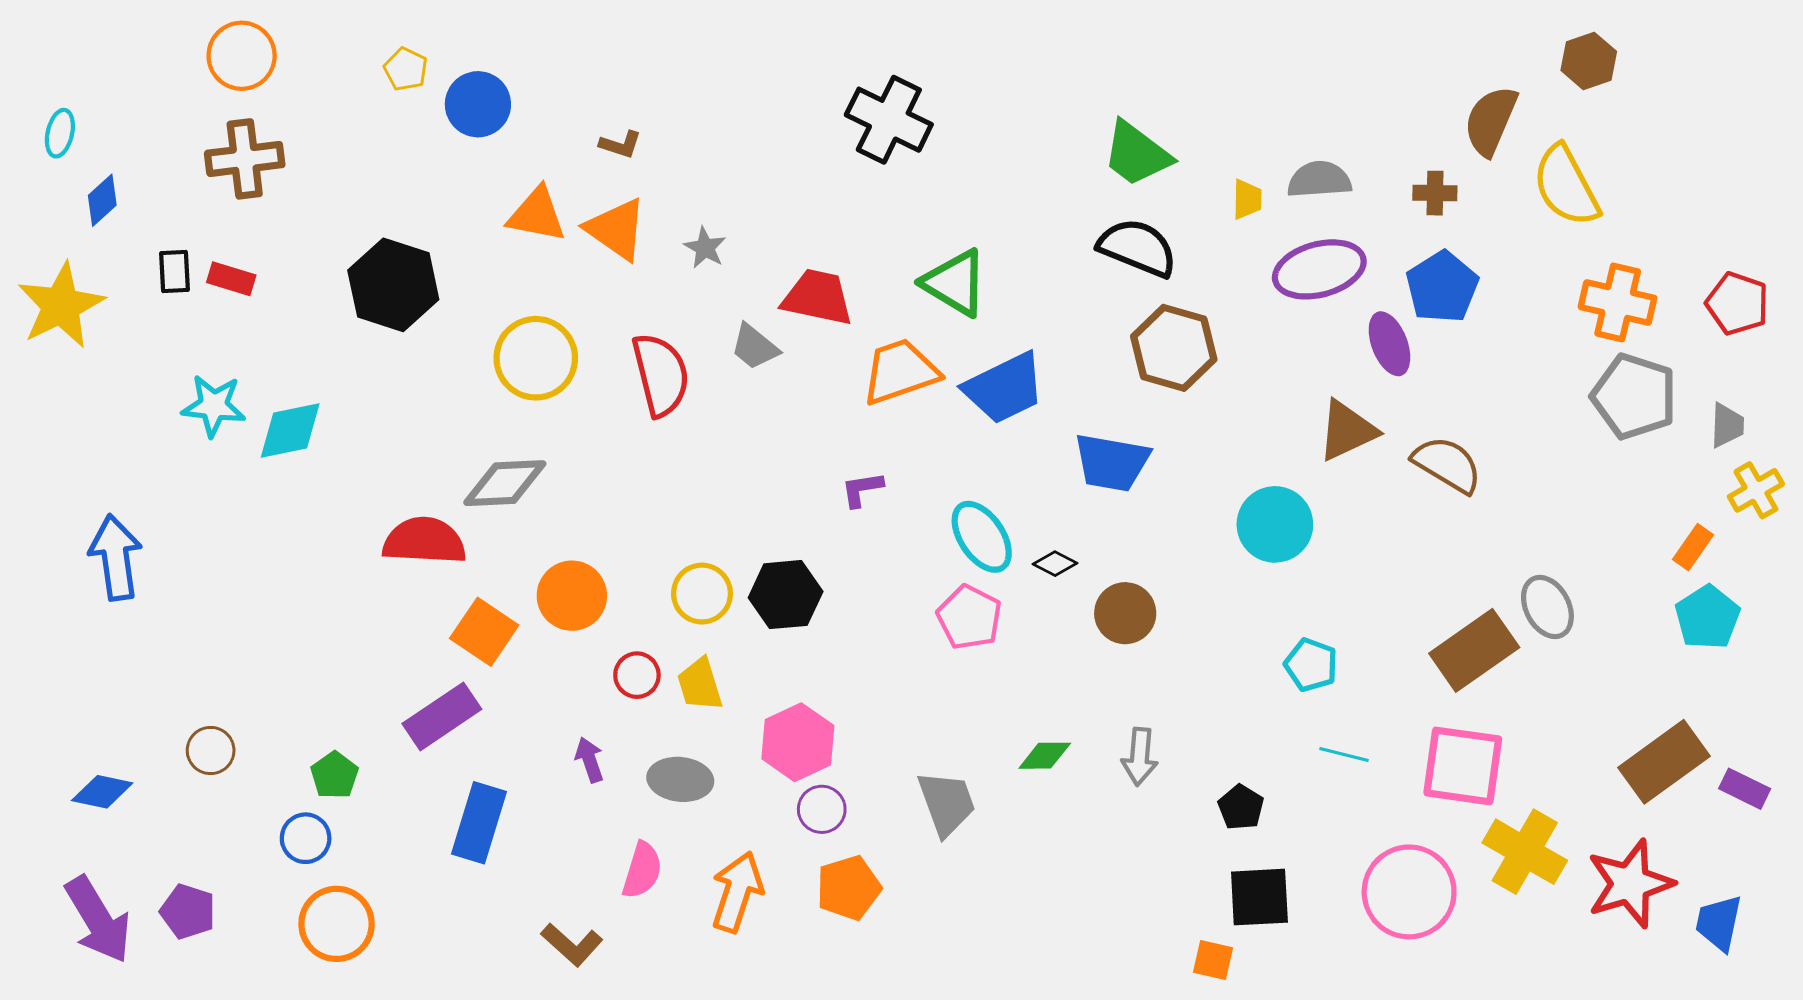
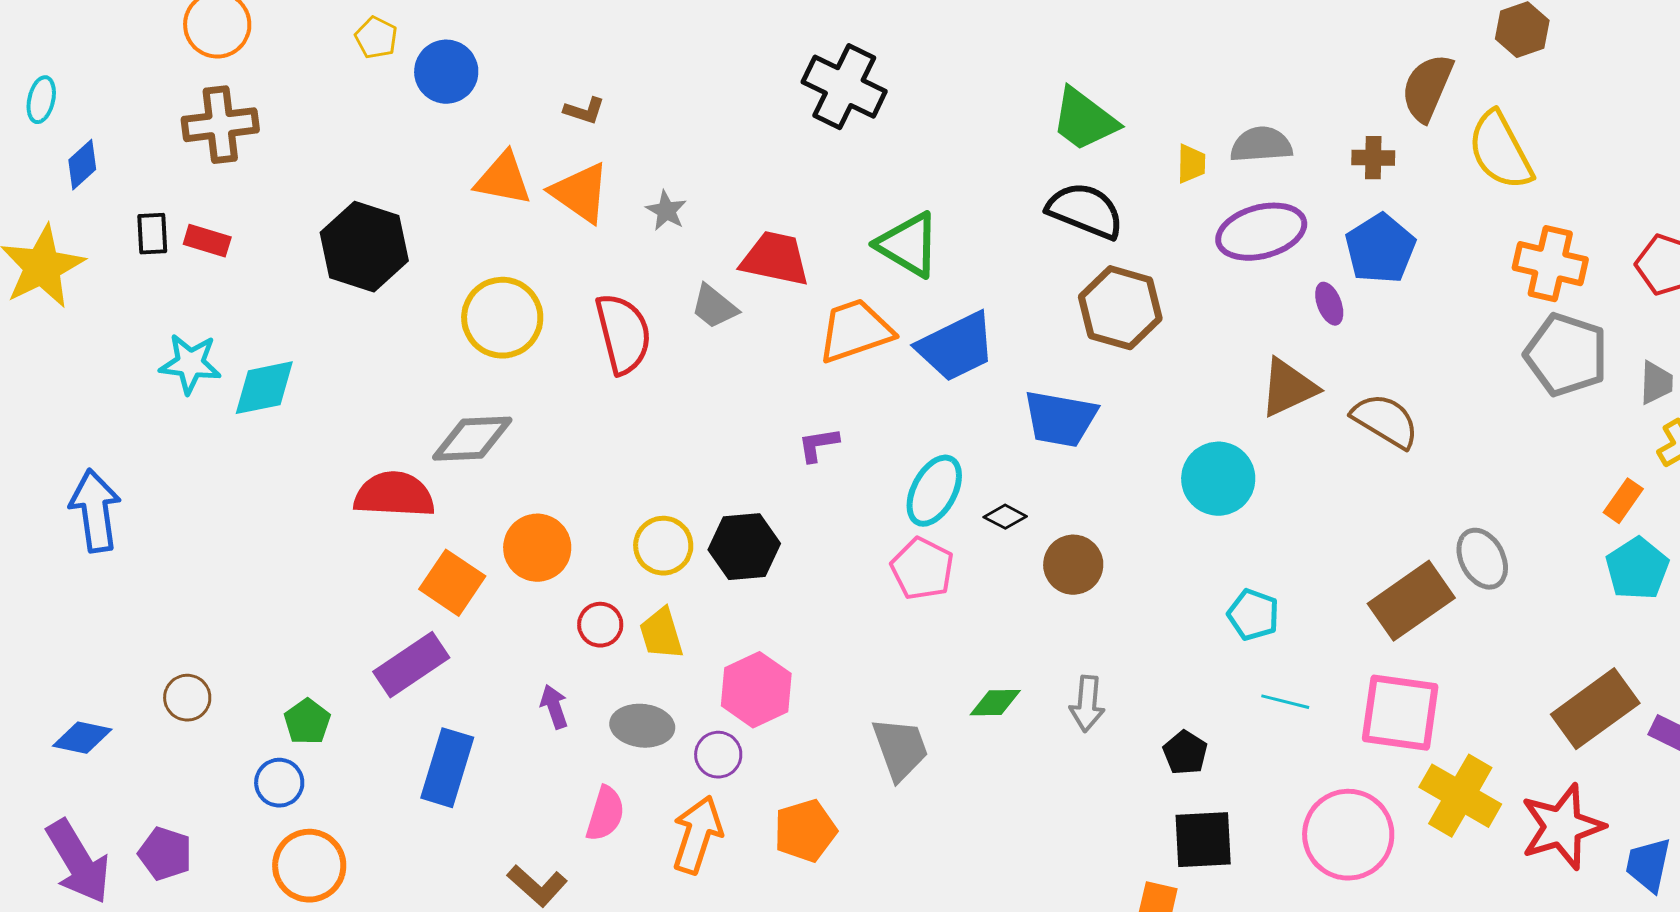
purple ellipse: (1389, 344) -> (1329, 304), size x0.7
cyan ellipse: (982, 537) -> (934, 491), turned 62
purple circle: (822, 809) -> (718, 755), moved

